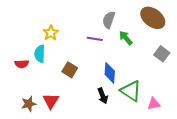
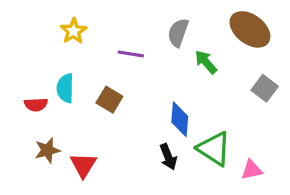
yellow star: (51, 33) -> (74, 31), moved
purple line: (95, 39) -> (131, 54), moved
brown square: (70, 70) -> (109, 100), moved
brown star: (29, 104) -> (47, 150), moved

